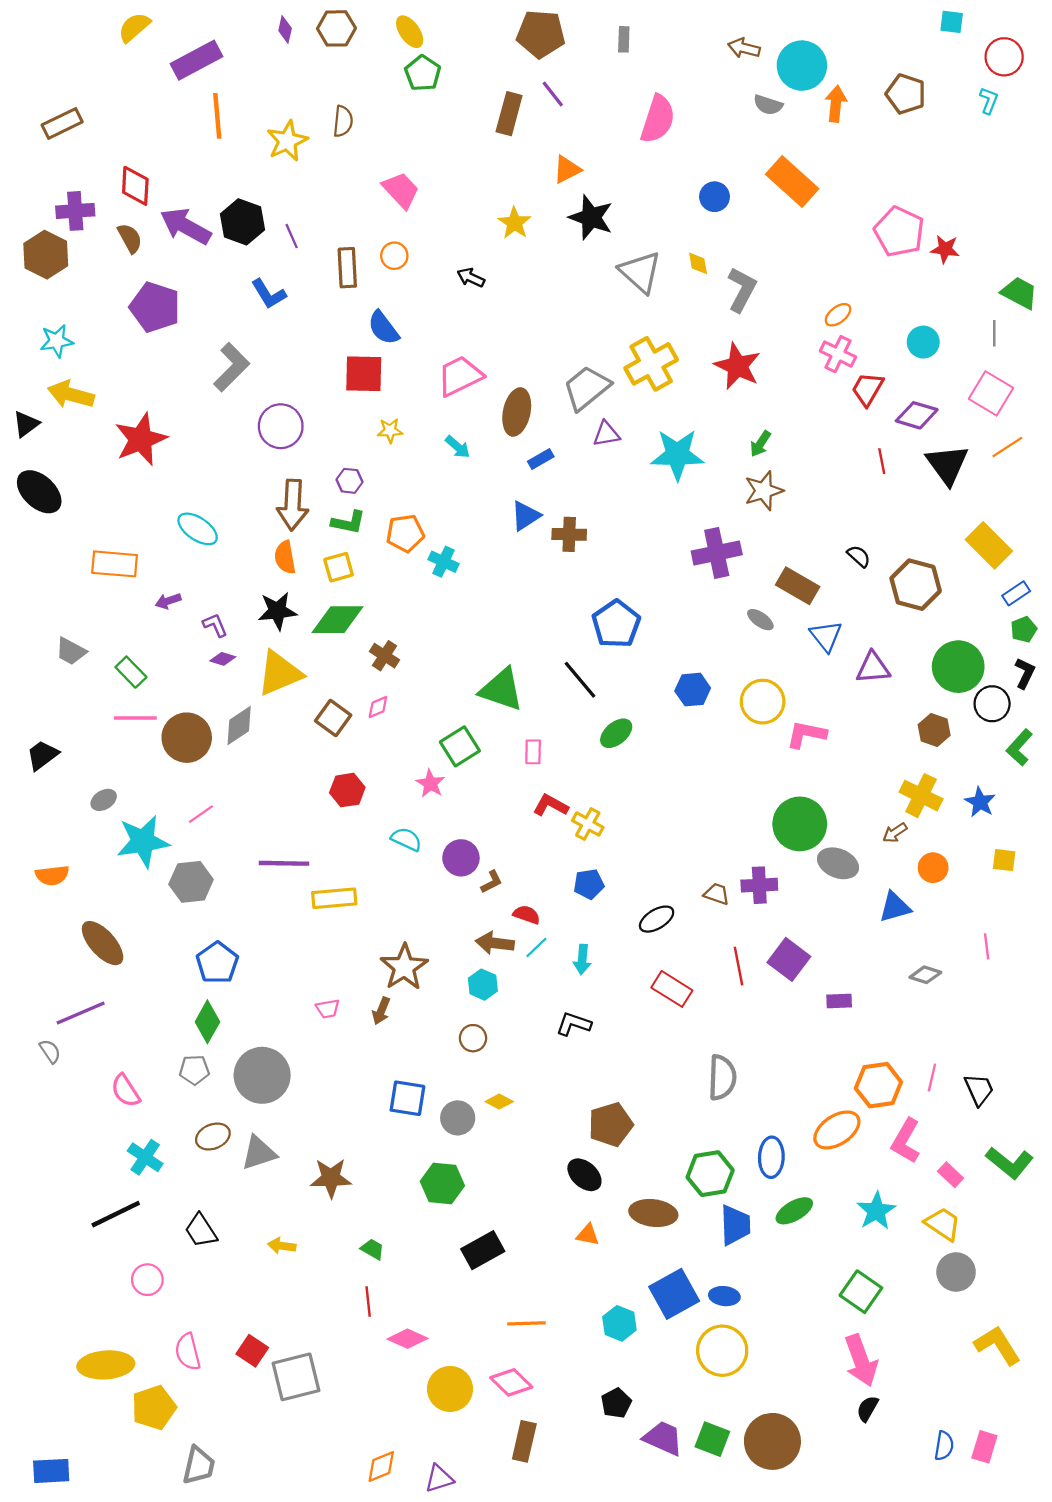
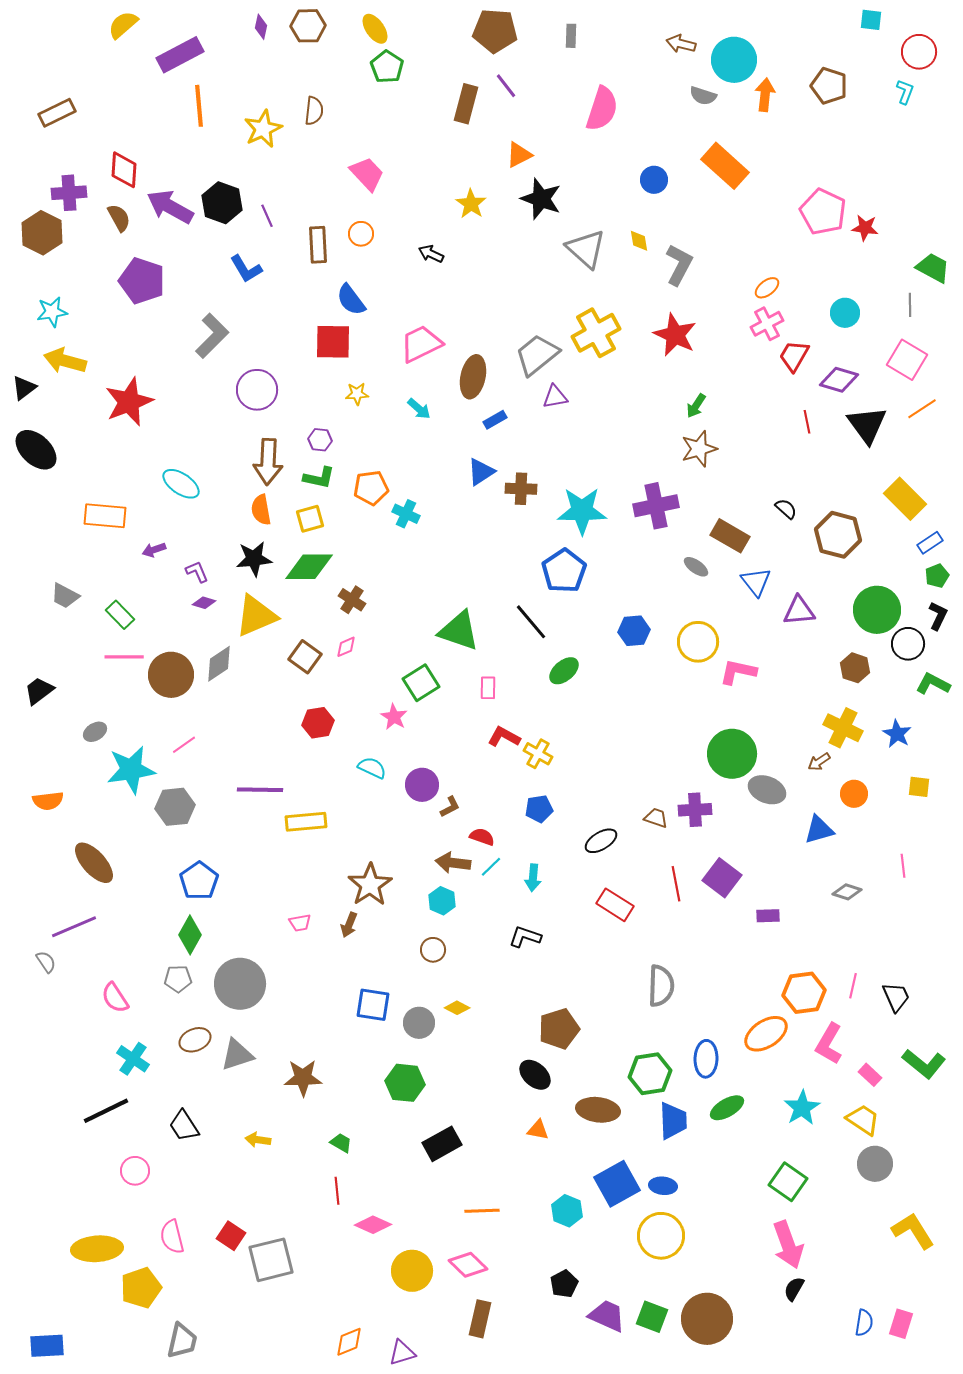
pink cross: (838, 354) -> (767, 324), turned 36
cyan star: (677, 455) -> (582, 511), moved
green L-shape: (1019, 747) -> (933, 684), turned 76

